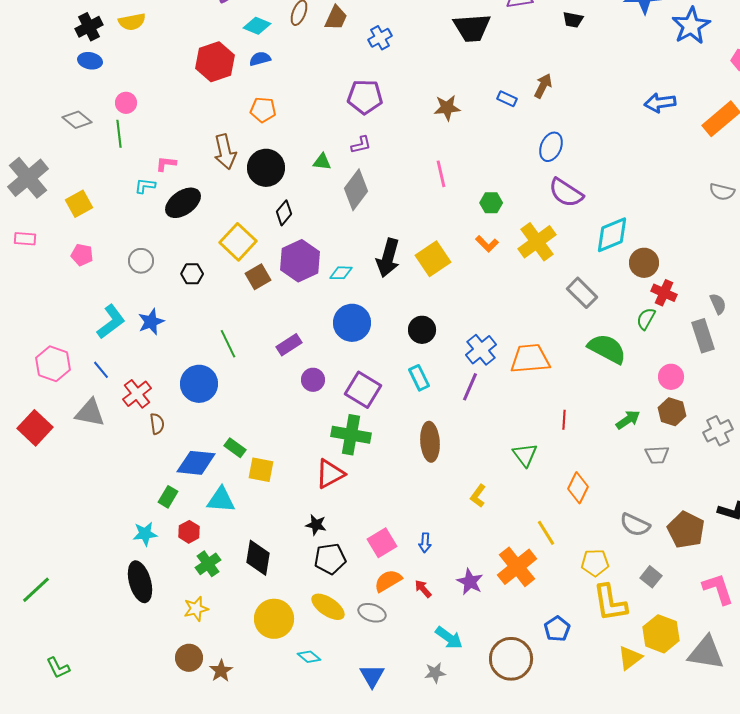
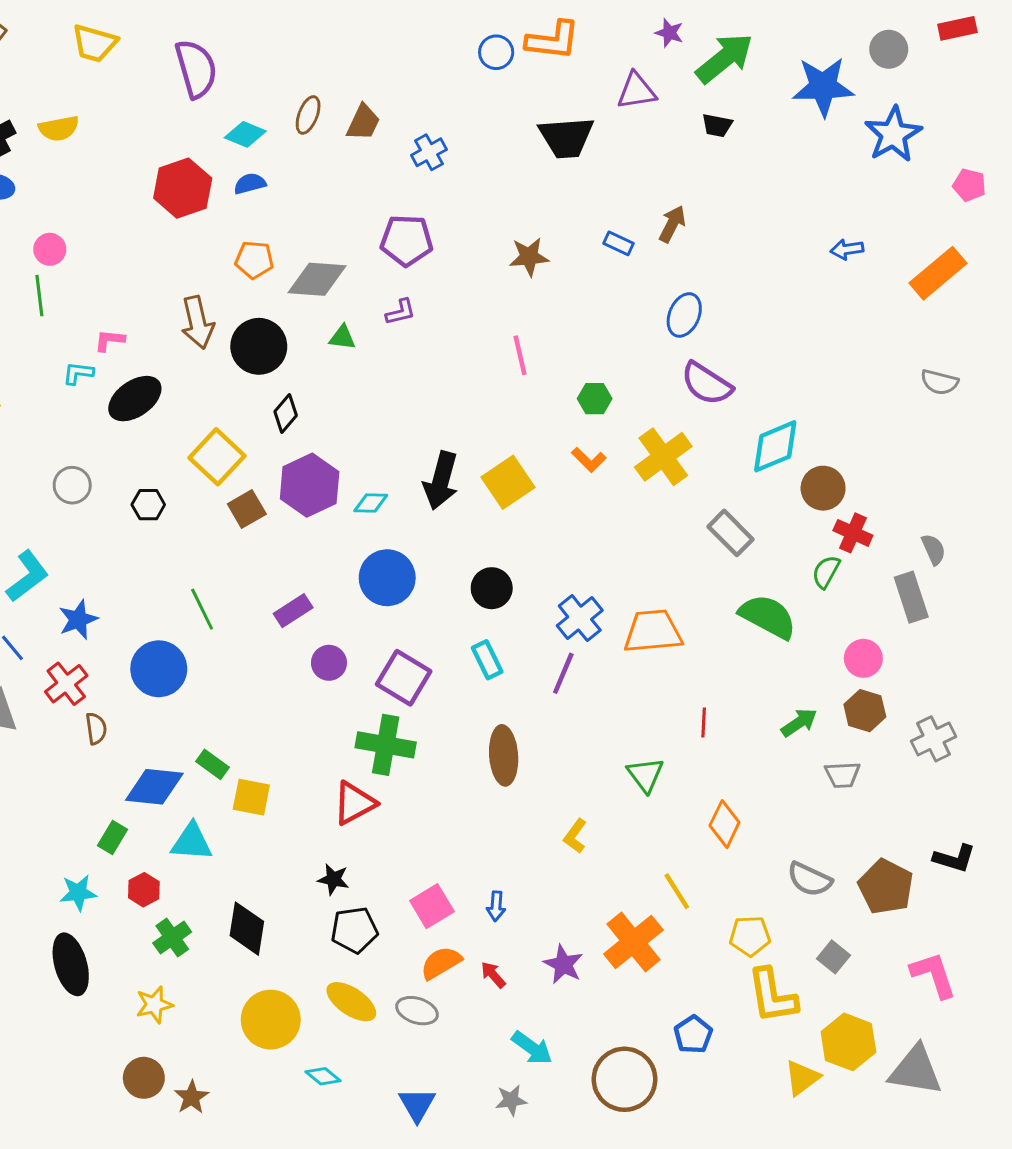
blue arrow: (660, 103) -> (847, 249), size x0.7
gray diamond: (356, 190) -> (317, 279), moved, turned 57
blue star: (151, 322) -> (78, 620), moved

